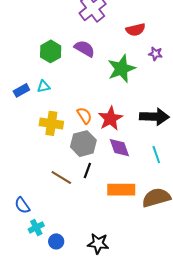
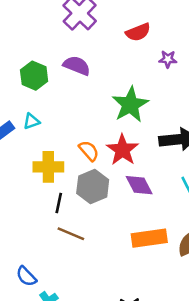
green star: (122, 69) -> (130, 105), moved
black line: (87, 171) -> (59, 203), moved

